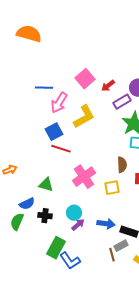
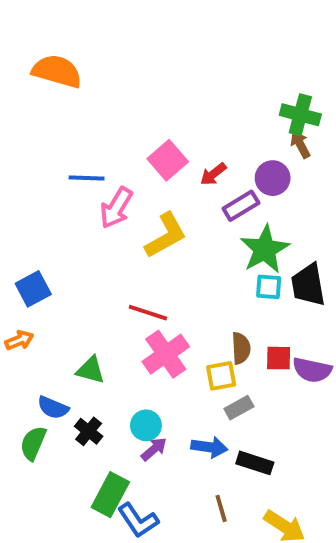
blue square: (54, 132) -> (33, 289), moved
red line: (61, 149) -> (148, 313), moved
brown semicircle: (122, 165) -> (241, 348), moved
blue semicircle: (27, 204) -> (53, 408), turned 49
black cross: (45, 216) -> (89, 431), turned 32
gray rectangle: (121, 246) -> (239, 408), moved

